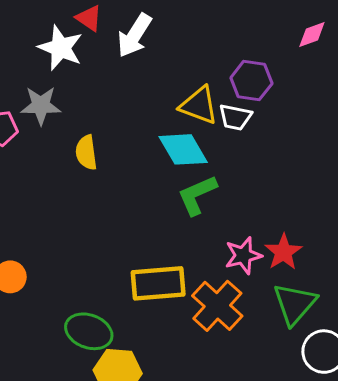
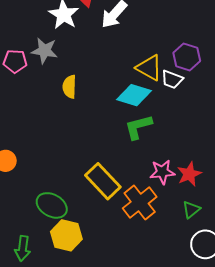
cyan diamond: (183, 149) -> (134, 95), turned -52
yellow rectangle: (158, 283) -> (103, 181), turned 42
green triangle: (295, 304) -> (191, 209), size x0.6

